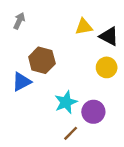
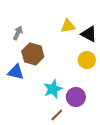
gray arrow: (19, 21) -> (18, 33), moved
blue triangle: (22, 82) -> (16, 72), turned 42

